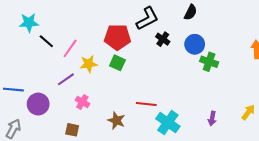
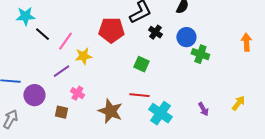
green square: (117, 63) -> (141, 64), moved
purple arrow: (212, 118) -> (203, 109), turned -40
brown star: (116, 121) -> (110, 111), size x1.4
brown square: (72, 130) -> (61, 112), moved

